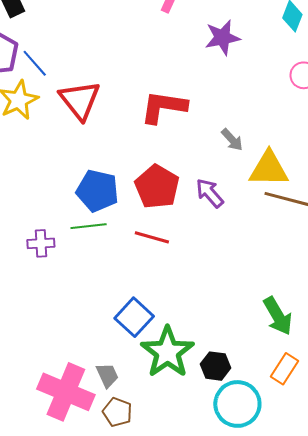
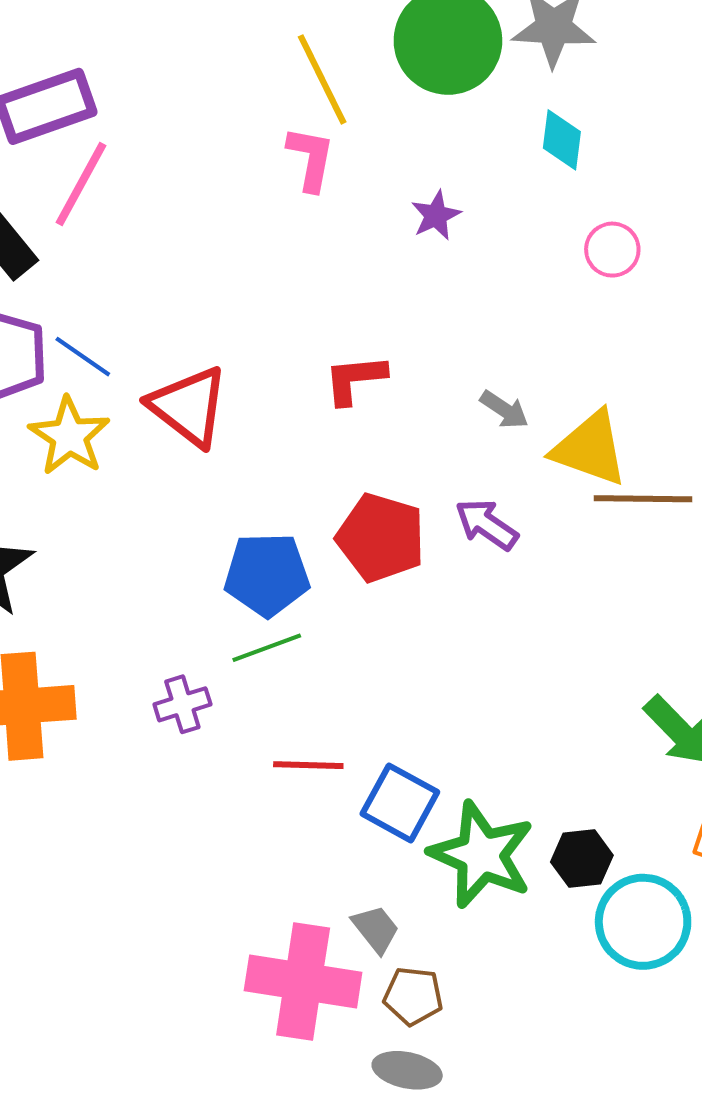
purple star: (222, 38) -> (436, 215), size x0.7
red L-shape: (164, 107) -> (355, 379), size x0.7
yellow triangle: (269, 169) -> (590, 448), turned 33
red line: (152, 237) -> (308, 765), moved

